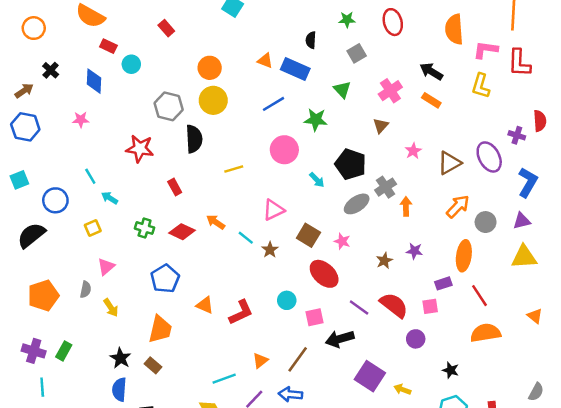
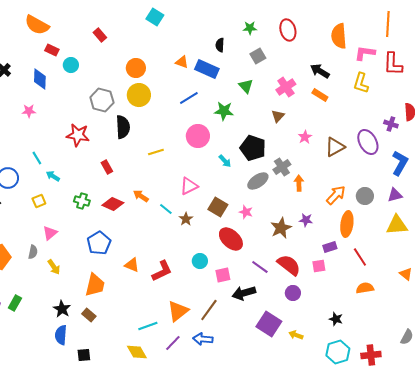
orange arrow: (458, 206) -> (336, 195), moved
brown star: (384, 261) -> (281, 228), size x1.5
orange semicircle: (486, 333) -> (365, 288), size x0.7
purple circle: (416, 339) -> (293, 293), moved
orange triangle: (260, 361) -> (178, 311), size x1.6

